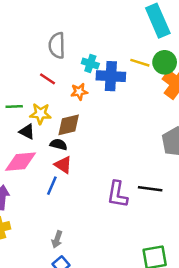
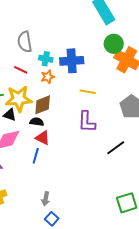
yellow line: (140, 63) -> (88, 92), moved
cyan cross: (90, 64) -> (46, 59), moved
yellow star: (40, 114) -> (19, 99), size x1.5
black line: (150, 189) -> (116, 148), turned -36
purple L-shape: (117, 194) -> (87, 122), moved

